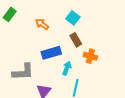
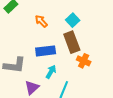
brown rectangle: (76, 40) -> (72, 42), size x1.5
cyan arrow: (67, 68) -> (51, 72), moved

